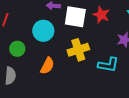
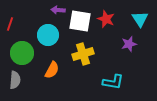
green circle: (17, 49) -> (22, 53), size x1.5
cyan L-shape: (108, 65) -> (113, 82), moved

